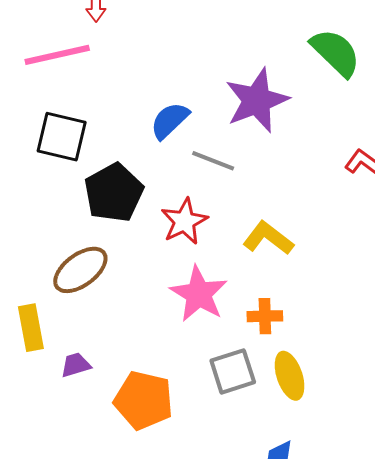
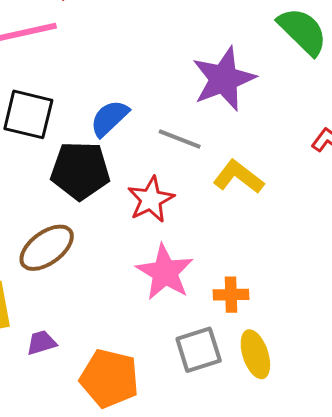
blue semicircle: (170, 121) -> (109, 118), moved
black pentagon: (114, 193) -> (80, 171), turned 30
yellow L-shape: (268, 238) -> (238, 177), moved

